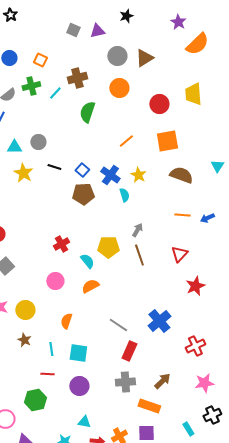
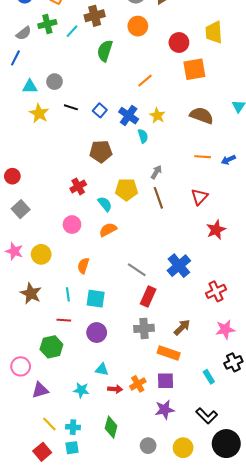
orange square: (167, 141) -> (194, 69), moved
brown pentagon: (83, 194) -> (101, 152), moved
brown star: (24, 340) -> (31, 293), moved, size x1.5

